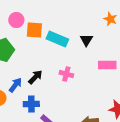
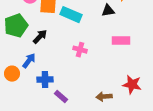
black triangle: (86, 40) -> (108, 11), moved, turned 48
black arrow: (35, 77) -> (40, 37), moved

